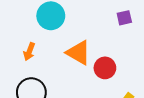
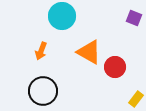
purple square: (124, 18) -> (134, 18), turned 35

